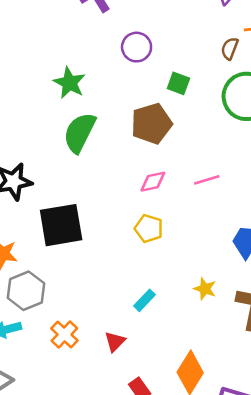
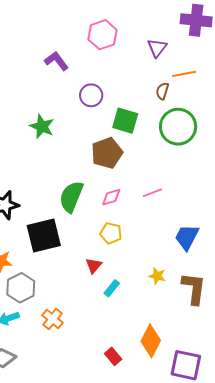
green square: (178, 83) -> (125, 121), size x1.5
green semicircle: (80, 133) -> (71, 197), moved
red triangle: (115, 342) -> (94, 266), moved

